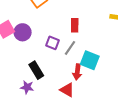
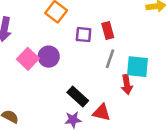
purple square: (52, 43) -> (84, 35), moved
red triangle: (67, 90) -> (102, 112), moved

